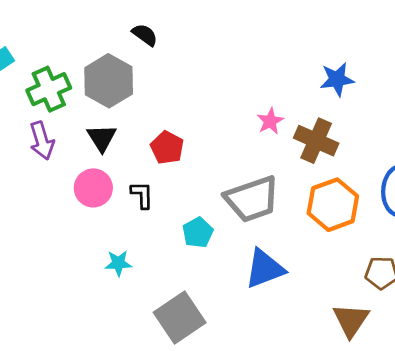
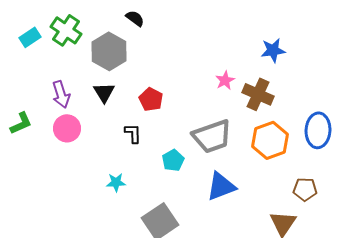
green cross: (49, 89) -> (66, 30), moved, turned -32
pink circle: (93, 188) -> (67, 128), moved

